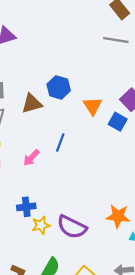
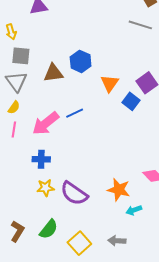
blue line: (60, 143) -> (75, 113), turned 36
pink arrow: (31, 158) -> (46, 123), size x1.6
blue cross: (26, 207) -> (41, 159), moved

